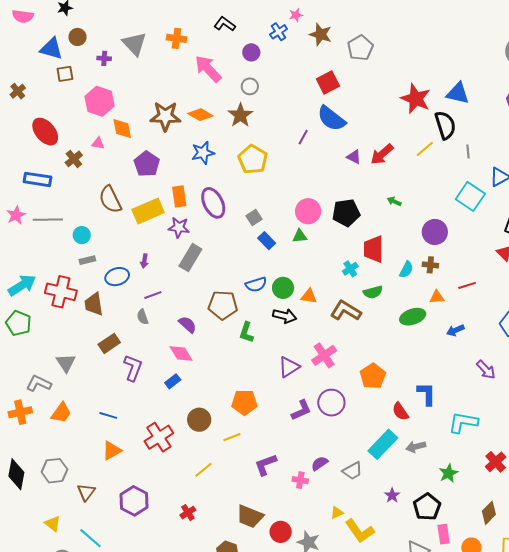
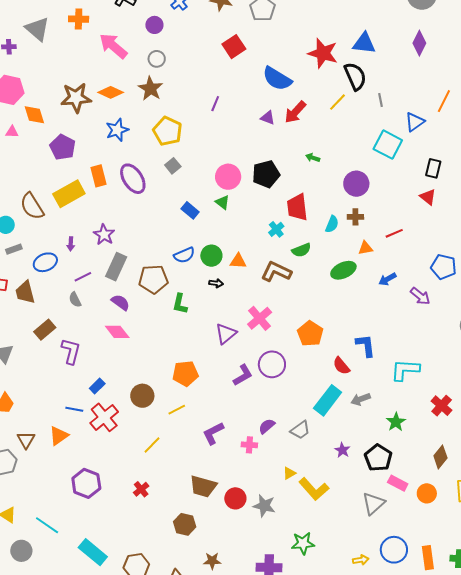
blue semicircle: (331, 119) -> (277, 79), moved
brown semicircle: (110, 199) -> (32, 206), moved
gray square: (254, 217) -> (173, 166), moved
purple star: (179, 227) -> (104, 235), moved, turned 30
green triangle: (300, 236) -> (222, 202), turned 49
gray rectangle: (190, 258) -> (116, 267), moved
black arrow: (285, 316) -> (216, 283), size x0.6
purple arrow: (486, 370) -> (420, 296), moved
blue rectangle: (173, 381) -> (97, 386), moved
blue line: (108, 415) -> (74, 409), moved
brown triangle: (86, 492) -> (26, 440), moved
pink rectangle: (444, 534) -> (398, 483), turned -48

